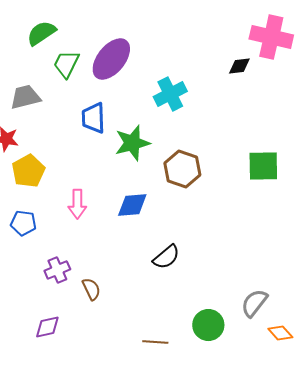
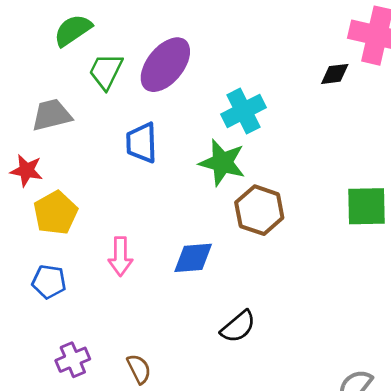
green star: (132, 143) -> (222, 163), moved, turned 30
purple cross: (57, 270) -> (73, 360), moved

